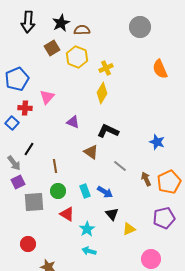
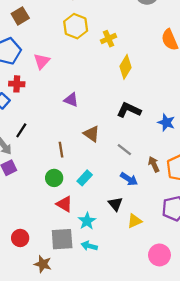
brown square: (52, 48) -> (20, 16), moved
yellow diamond: (102, 93) -> (126, 67), moved
pink triangle: (47, 97) -> (42, 61), moved
black L-shape: (108, 131) -> (129, 110), moved
brown line: (55, 166) -> (61, 150), moved
cyan rectangle: (85, 191) -> (85, 178), turned 64
blue arrow: (105, 192) -> (129, 179), moved
gray square: (34, 202) -> (62, 239), moved

